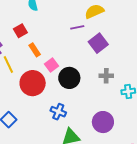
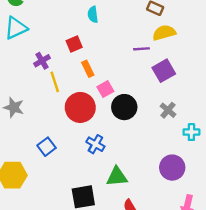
gray cross: (106, 76) -> (168, 110), turned 32
blue cross: (58, 112) -> (95, 144), moved
purple circle: (103, 122) -> (172, 168), moved

